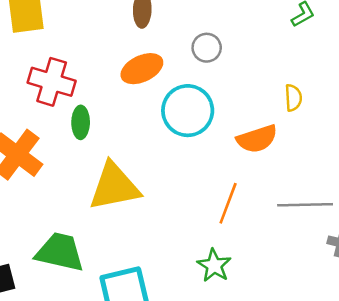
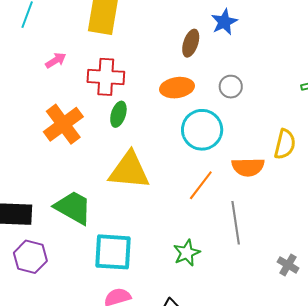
red cross: (52, 82) -> (106, 77), turned -30
yellow semicircle: (293, 98) -> (285, 144), size x1.4
orange line: (228, 203) -> (201, 185), moved
gray line: (305, 205) -> (236, 223), moved, turned 66

